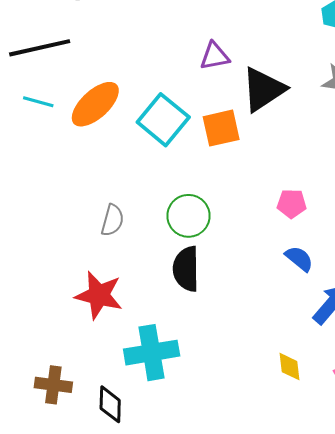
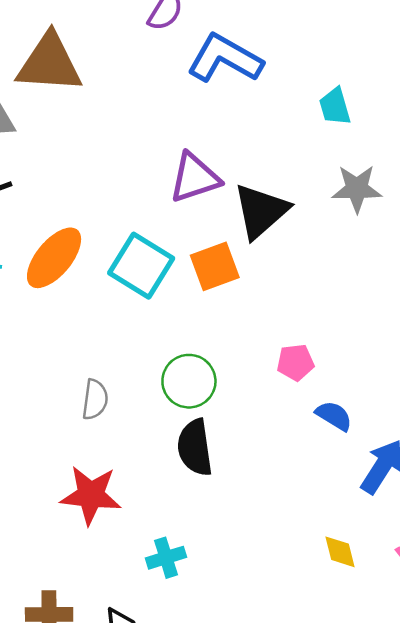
purple triangle: (215, 56) -> (195, 178), size x1.4
pink pentagon: (292, 204) -> (295, 362), moved
cyan cross: (152, 353) -> (166, 558), size x0.6

